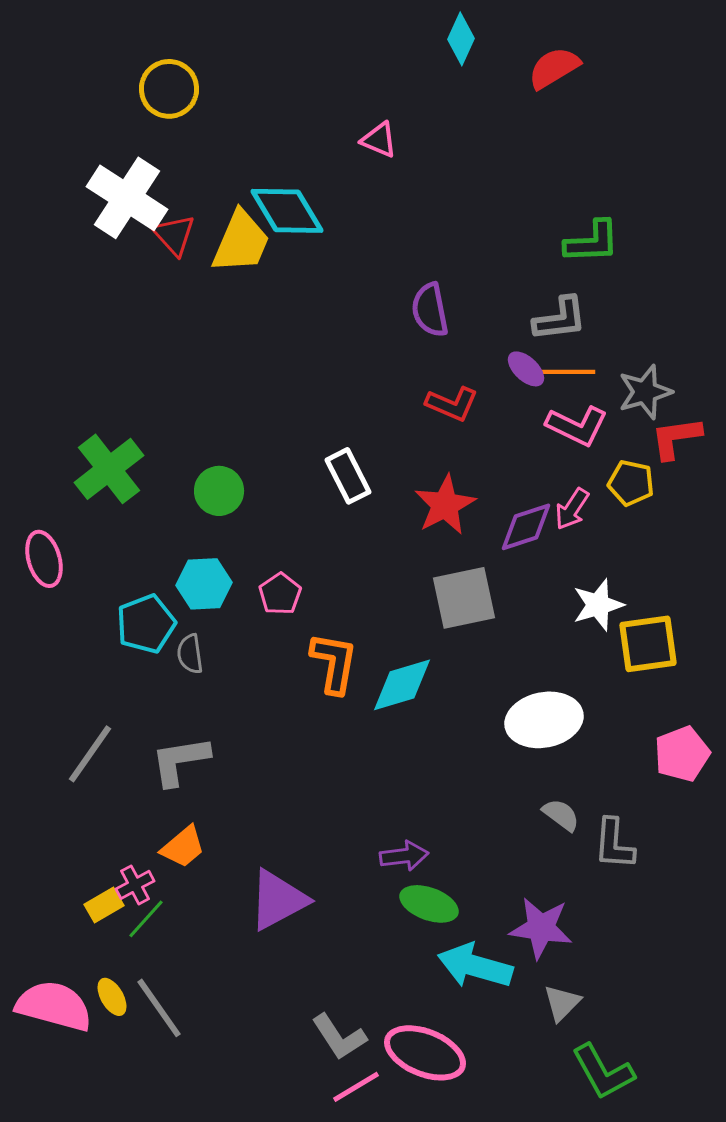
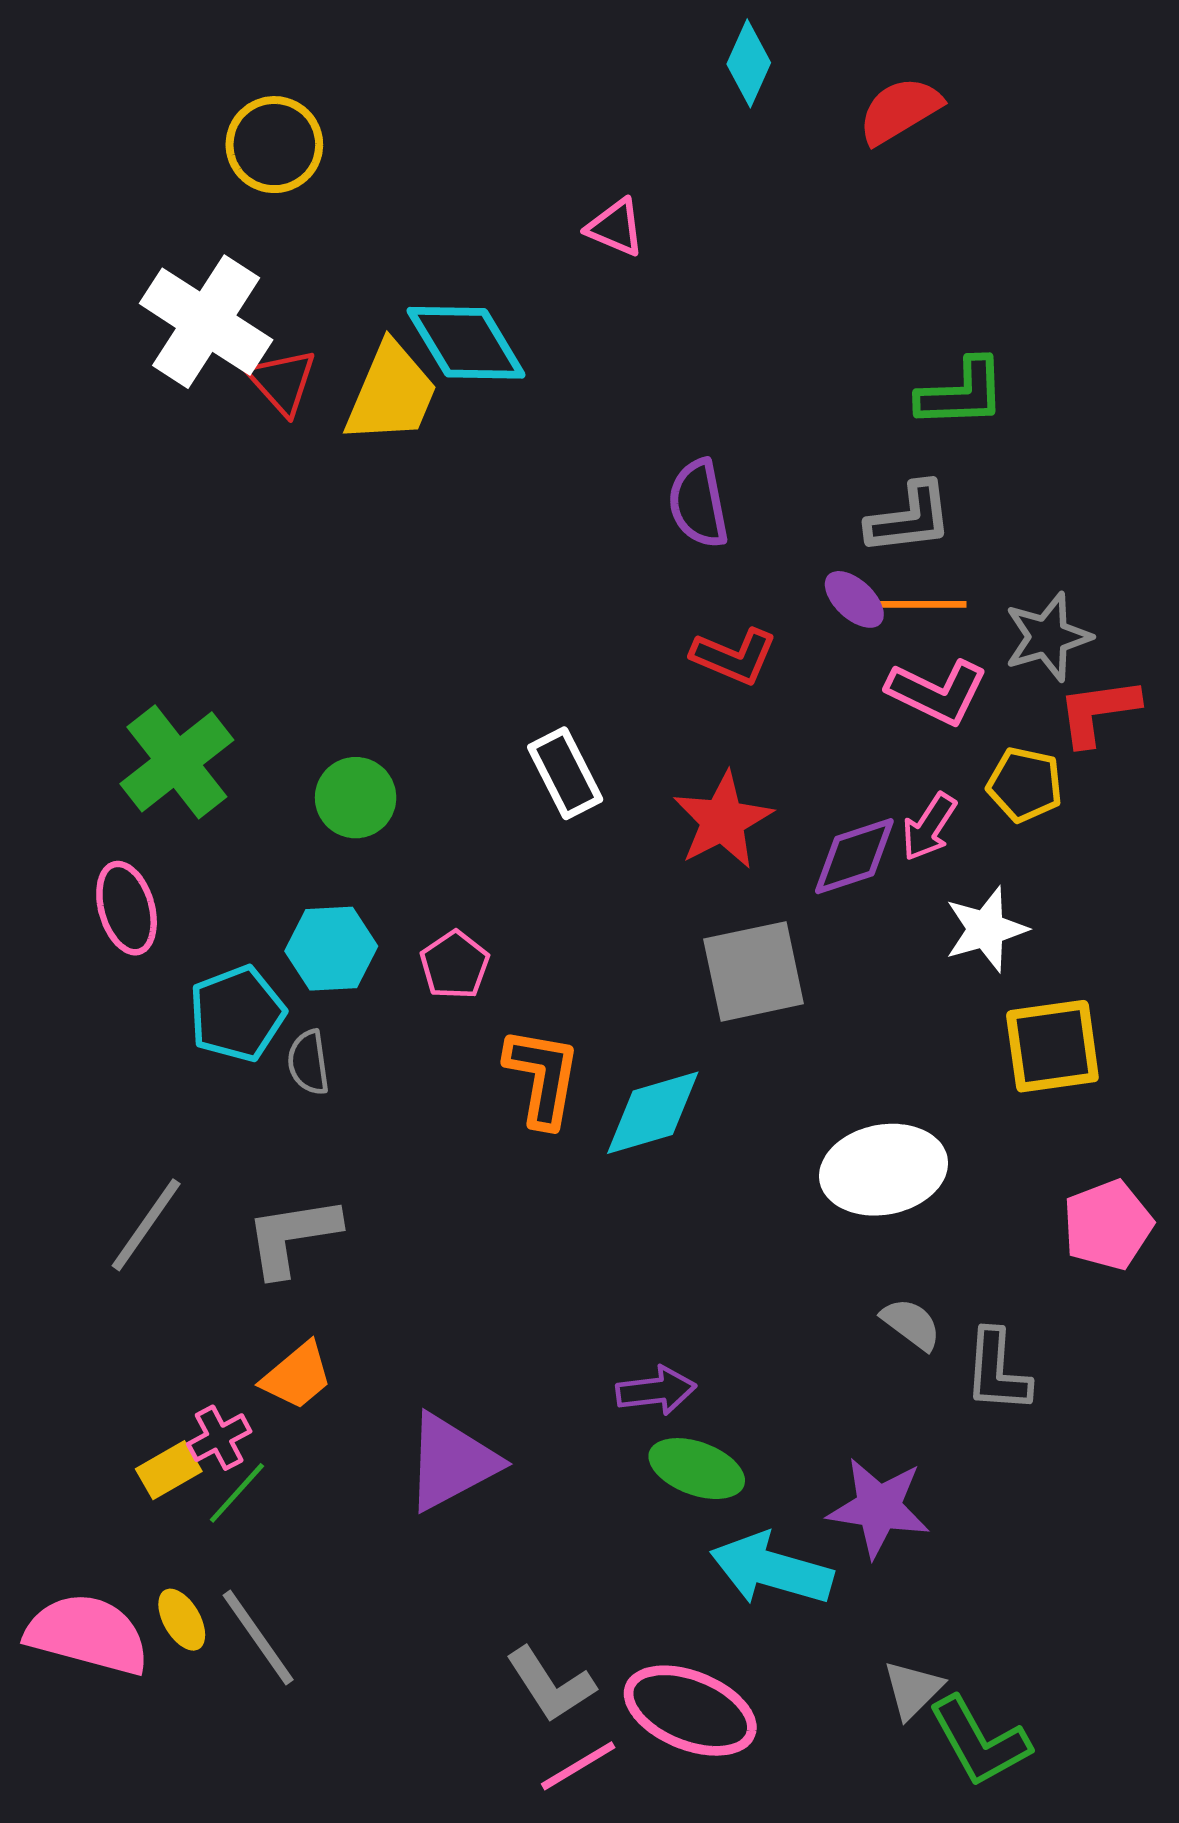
pink ellipse: (44, 559) -> (127, 908), moved
white star: (598, 605) -> (986, 929), moved
gray triangle: (562, 1003) -> (913, 1689), moved

